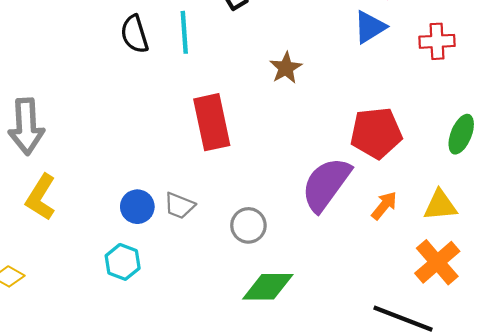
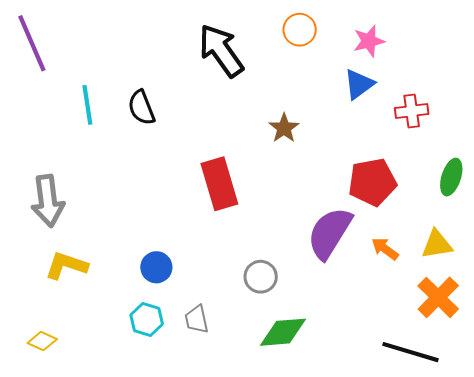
cyan line: (184, 32) -> (87, 105), moved
red cross: (437, 41) -> (412, 111), moved
yellow L-shape: (41, 197) -> (66, 265), turned 81
gray trapezoid: (179, 206) -> (197, 319), moved, turned 60
orange arrow: (384, 206) -> (385, 249), turned -88

